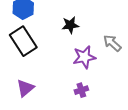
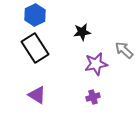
purple triangle: (25, 88) -> (37, 95), turned -48

